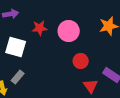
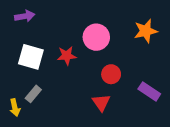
red star: (40, 28) -> (67, 56), moved
red triangle: (91, 86) -> (101, 103), moved

